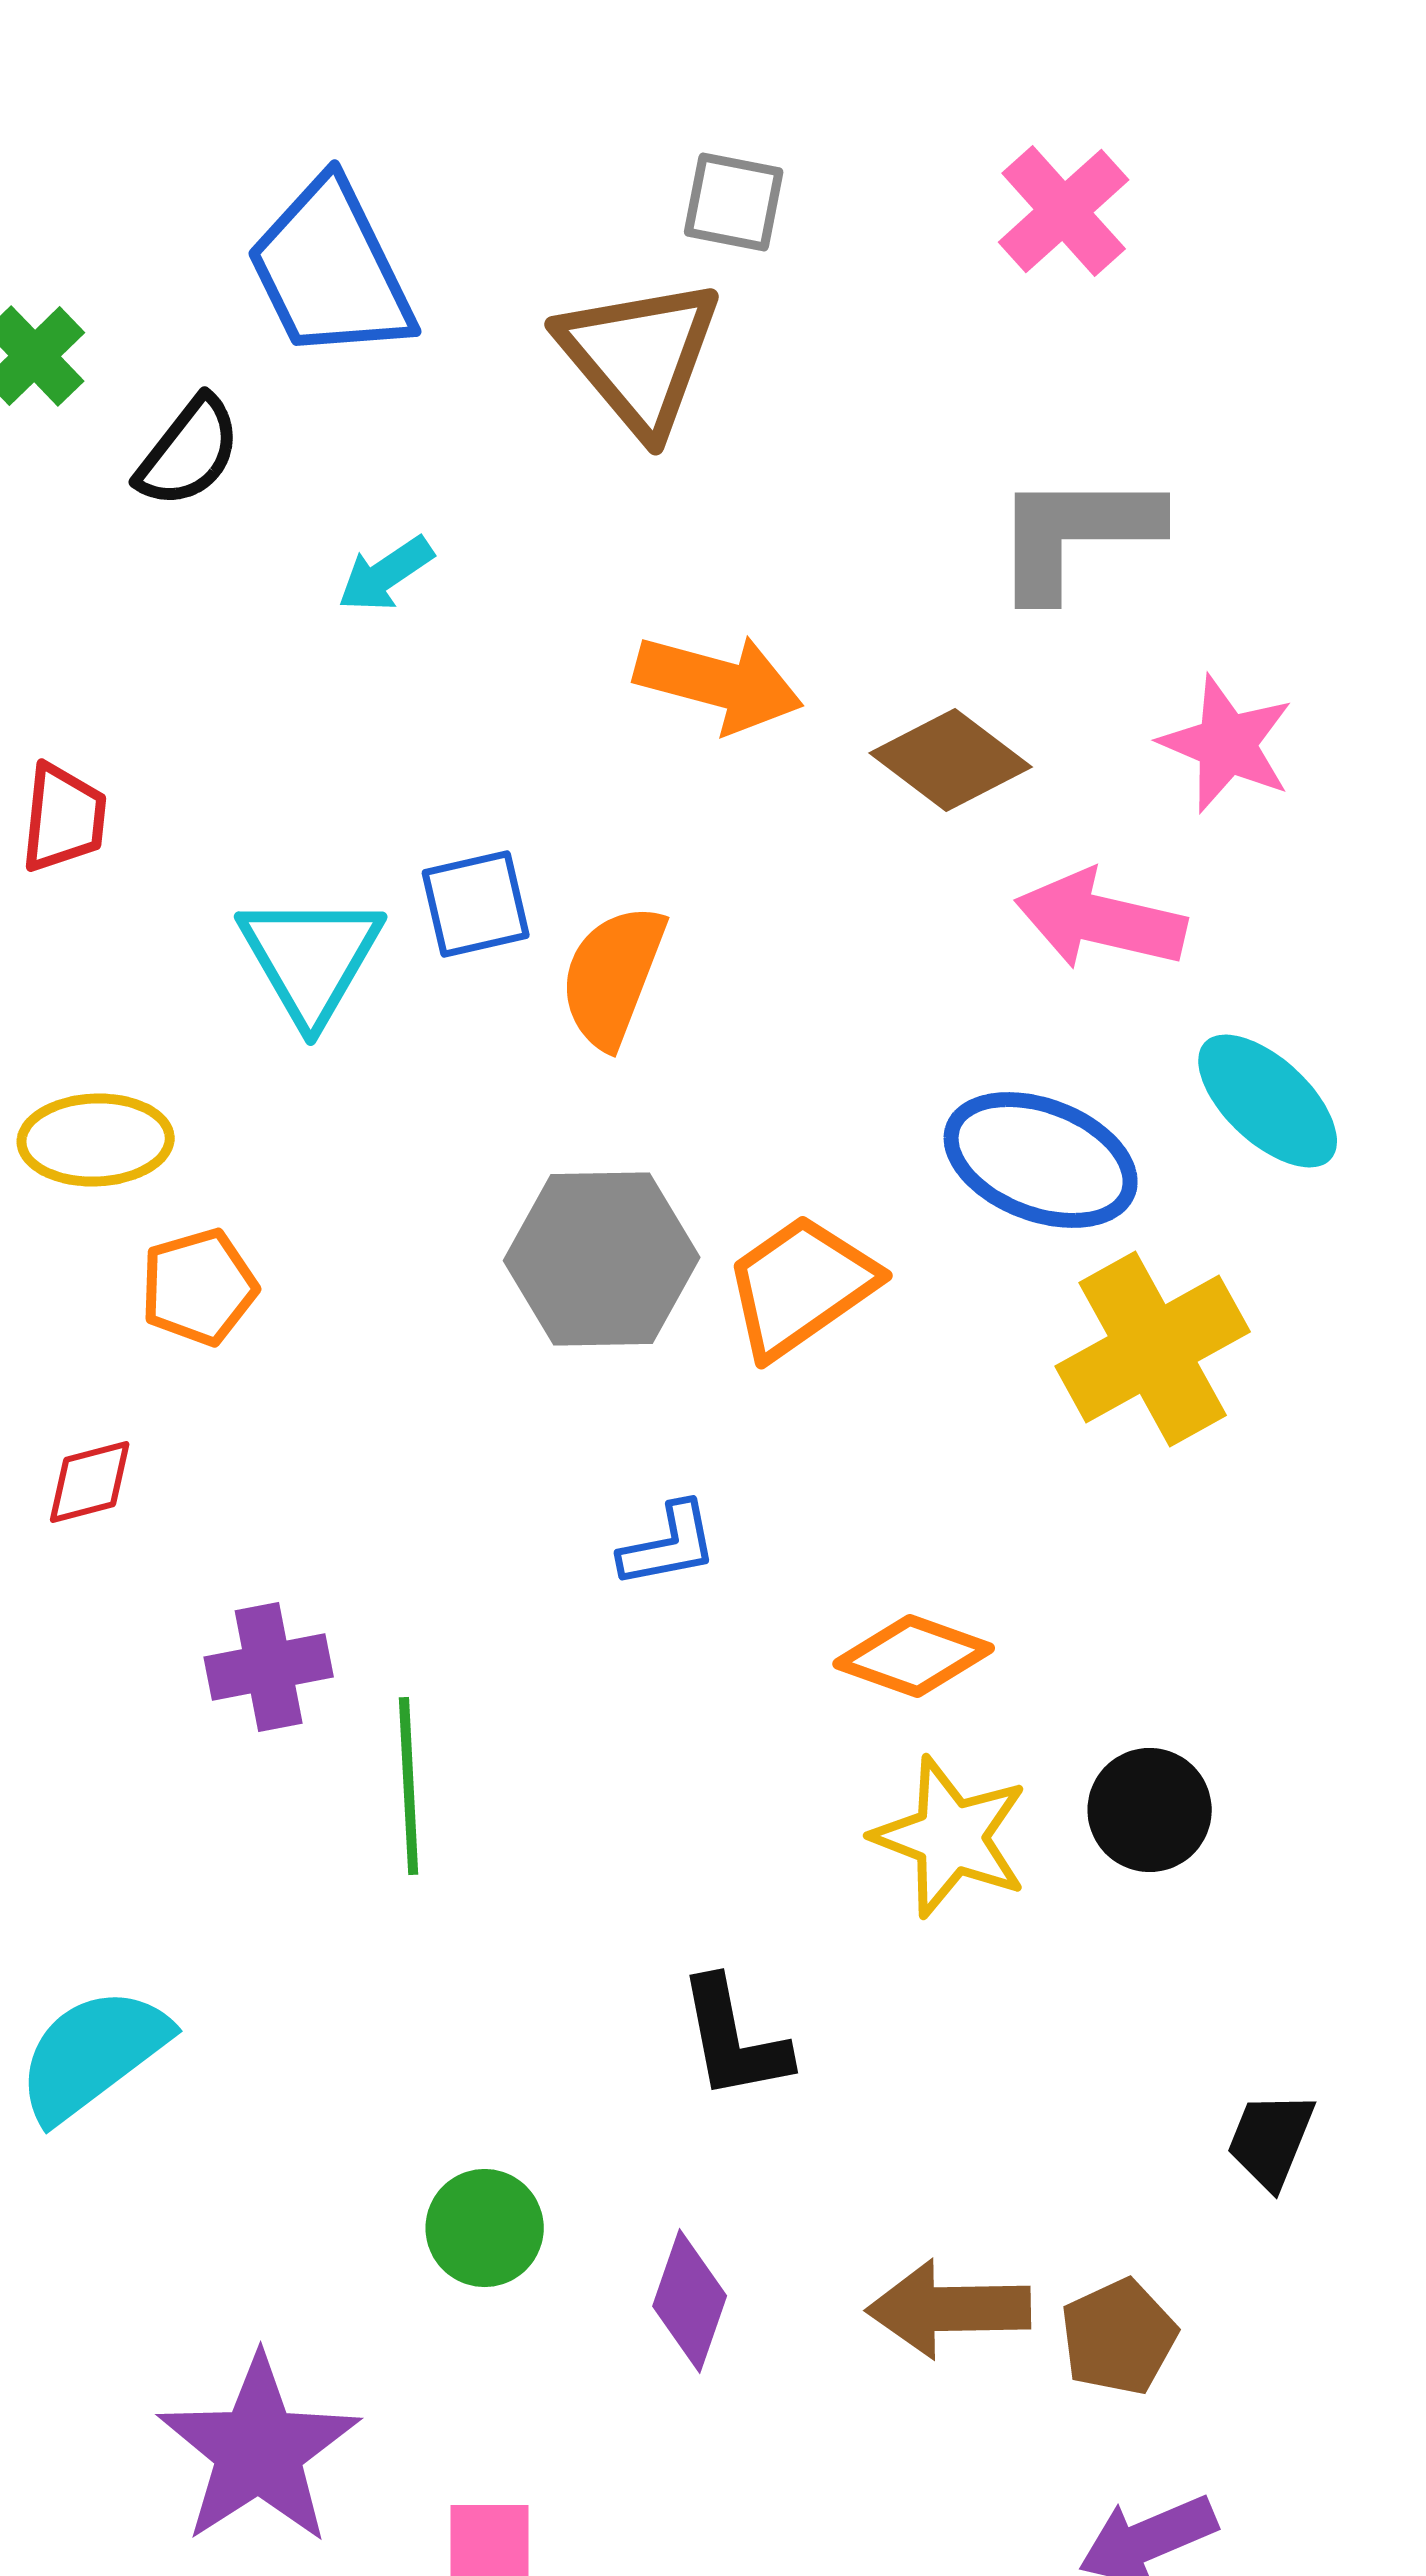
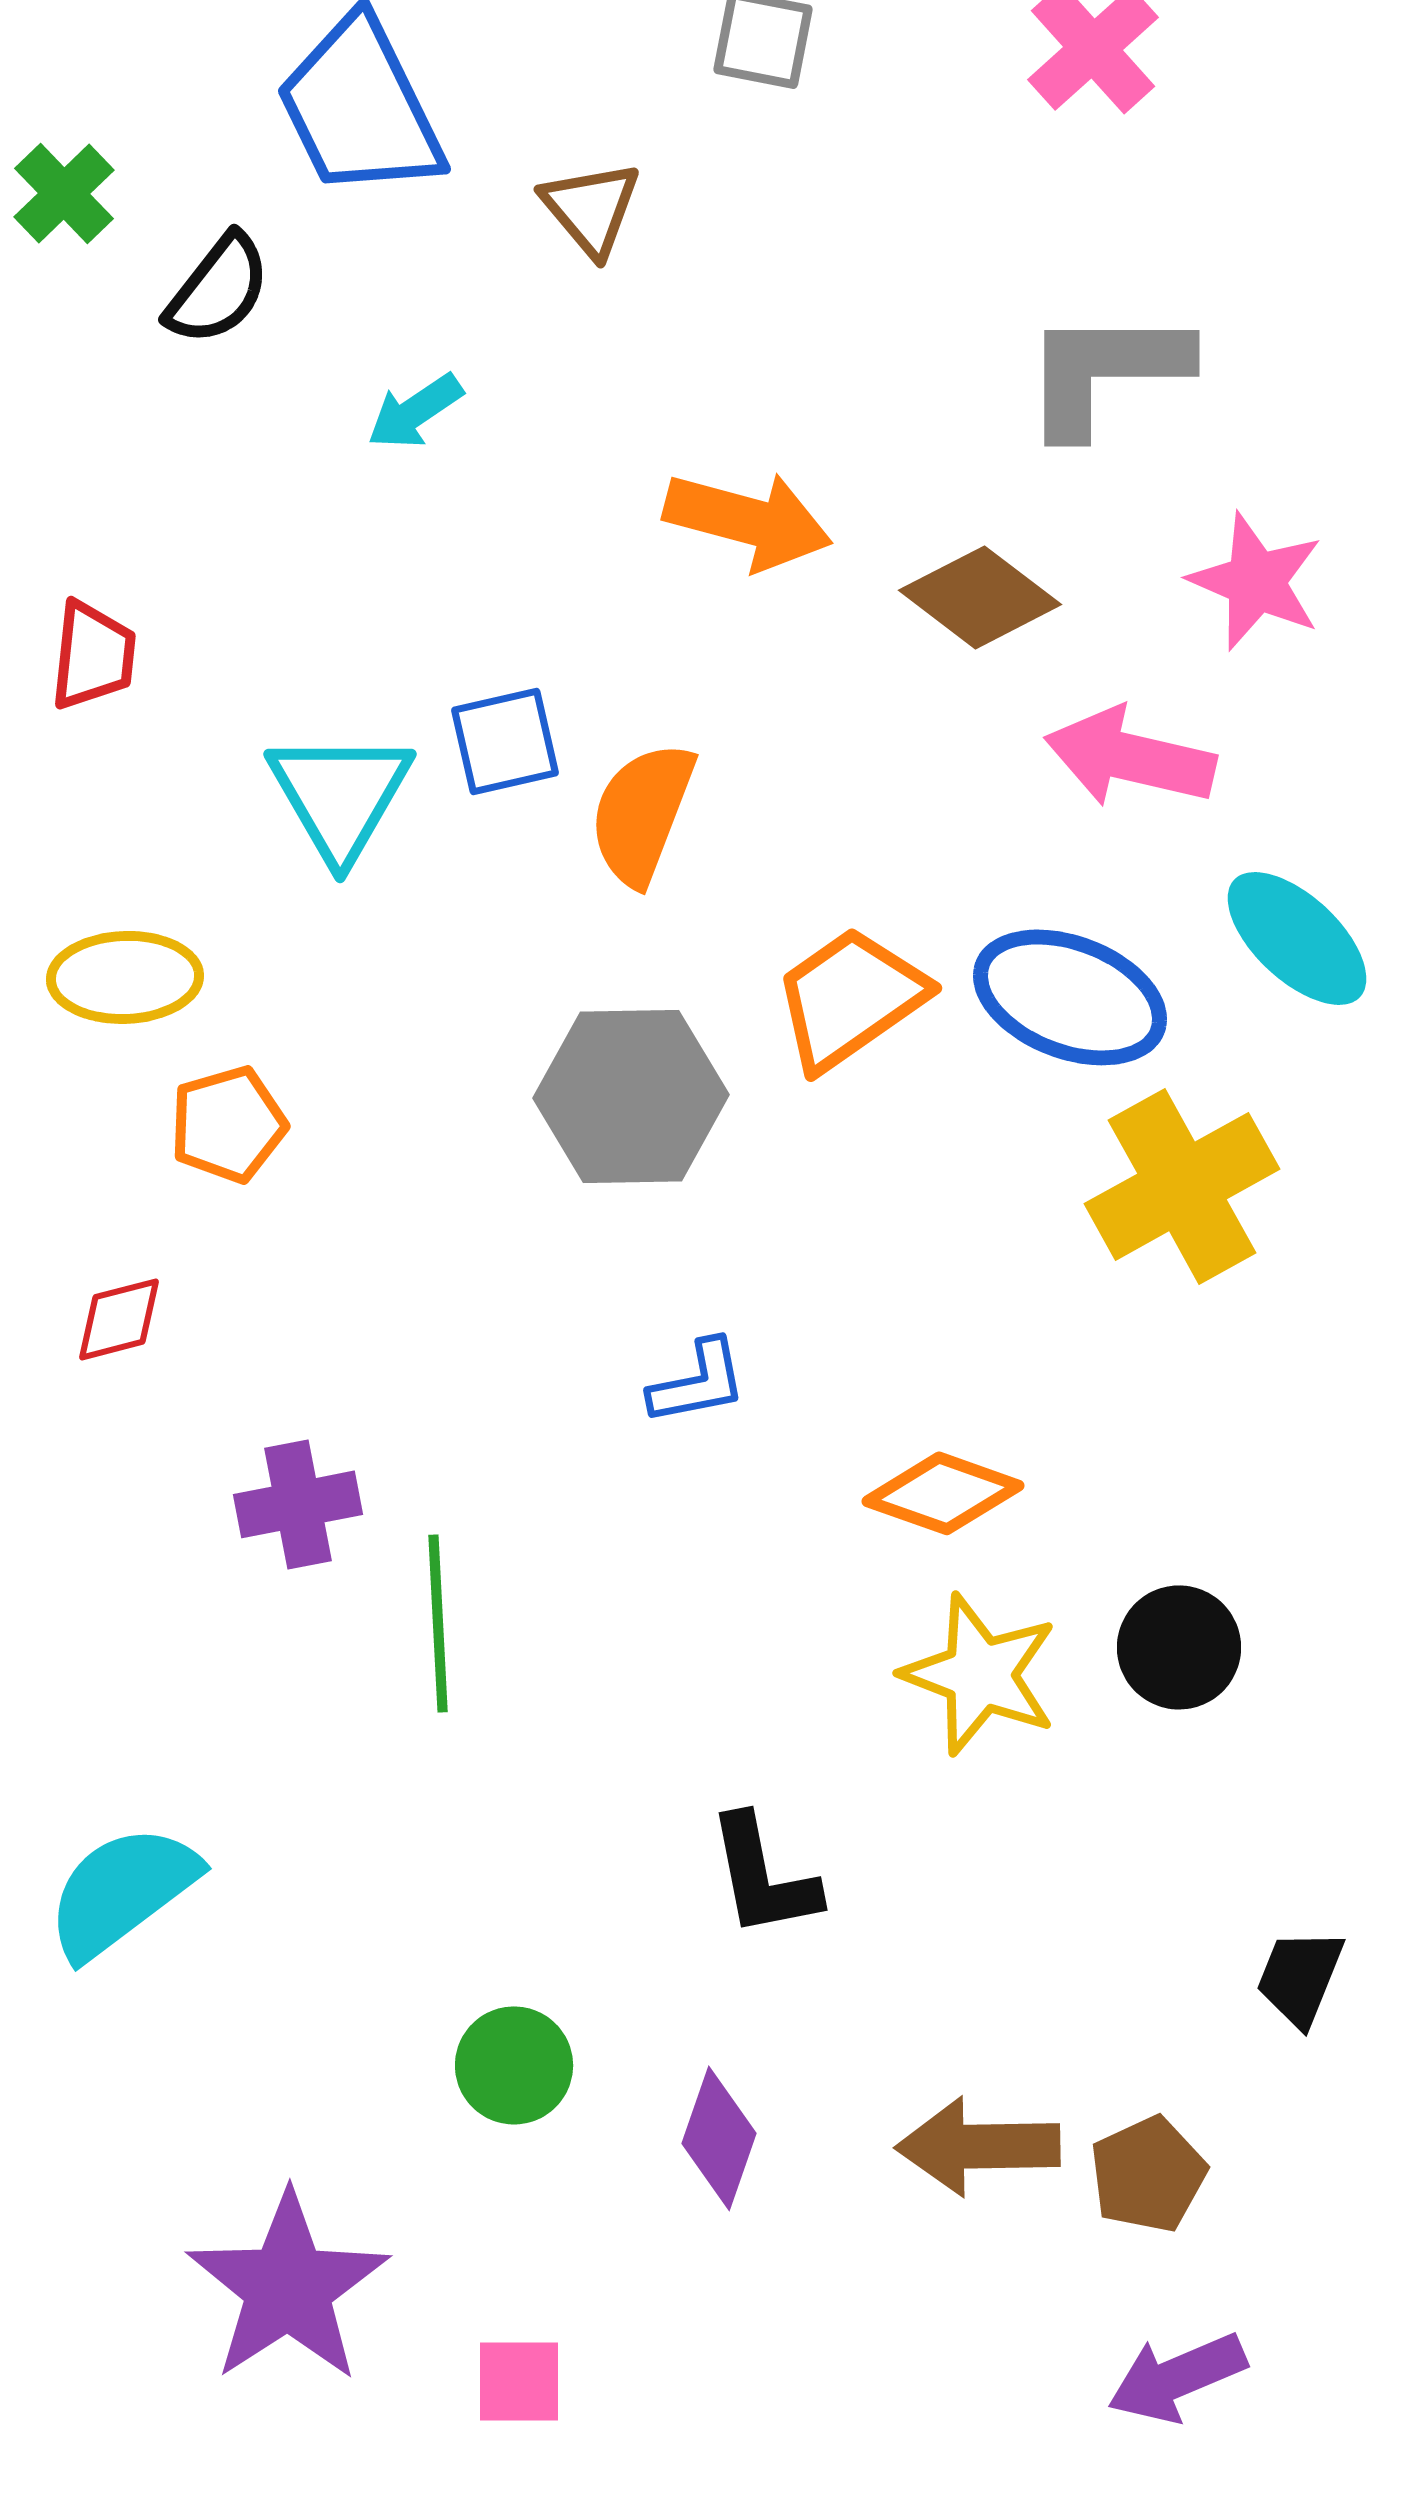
brown triangle: (640, 356) -> (591, 208), moved, size x0.6
orange trapezoid: (801, 1286) -> (850, 998), moved

